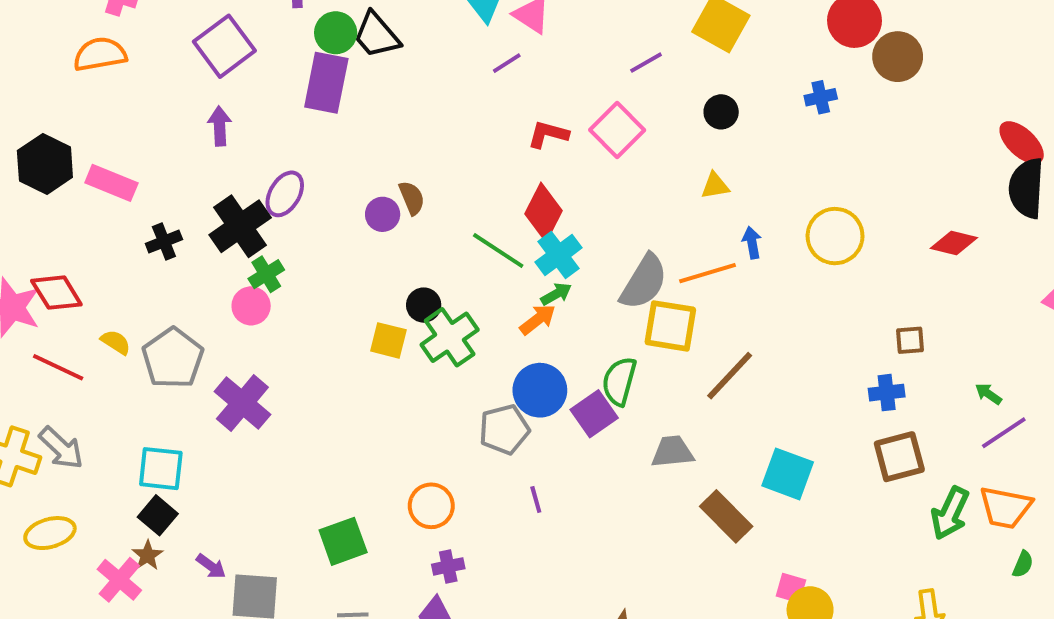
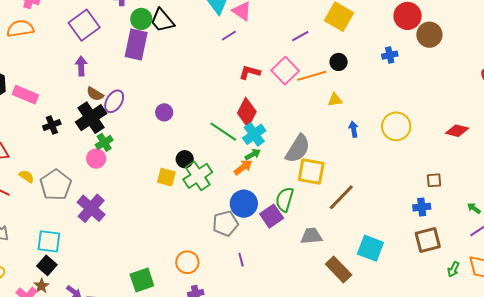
brown semicircle: (412, 198) -> (95, 94), moved, turned 144
orange line: (707, 273) -> (312, 76), moved
green arrow: (950, 513) -> (453, 269), size x0.6

